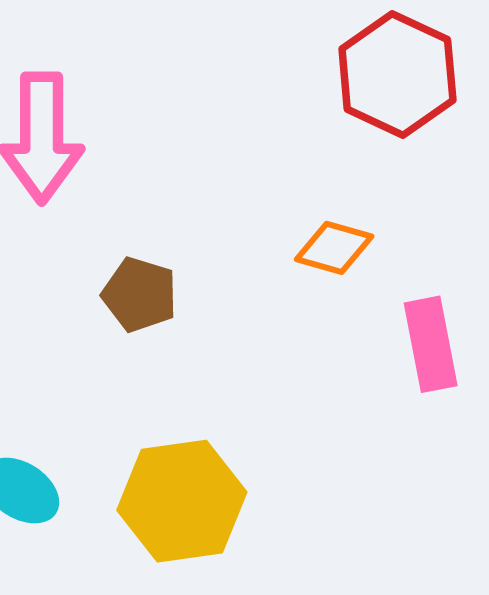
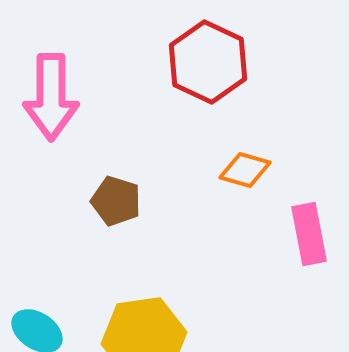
red hexagon: (397, 74) -> (208, 62), moved

